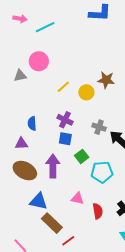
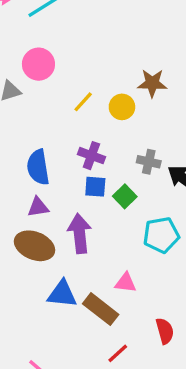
blue semicircle: (32, 123) -> (38, 167), size x1.5
purple triangle: (21, 144) -> (38, 207), moved
green square: (82, 156) -> (125, 196), moved
red semicircle: (98, 211) -> (165, 331), moved
brown rectangle: (52, 223) -> (101, 309), moved

